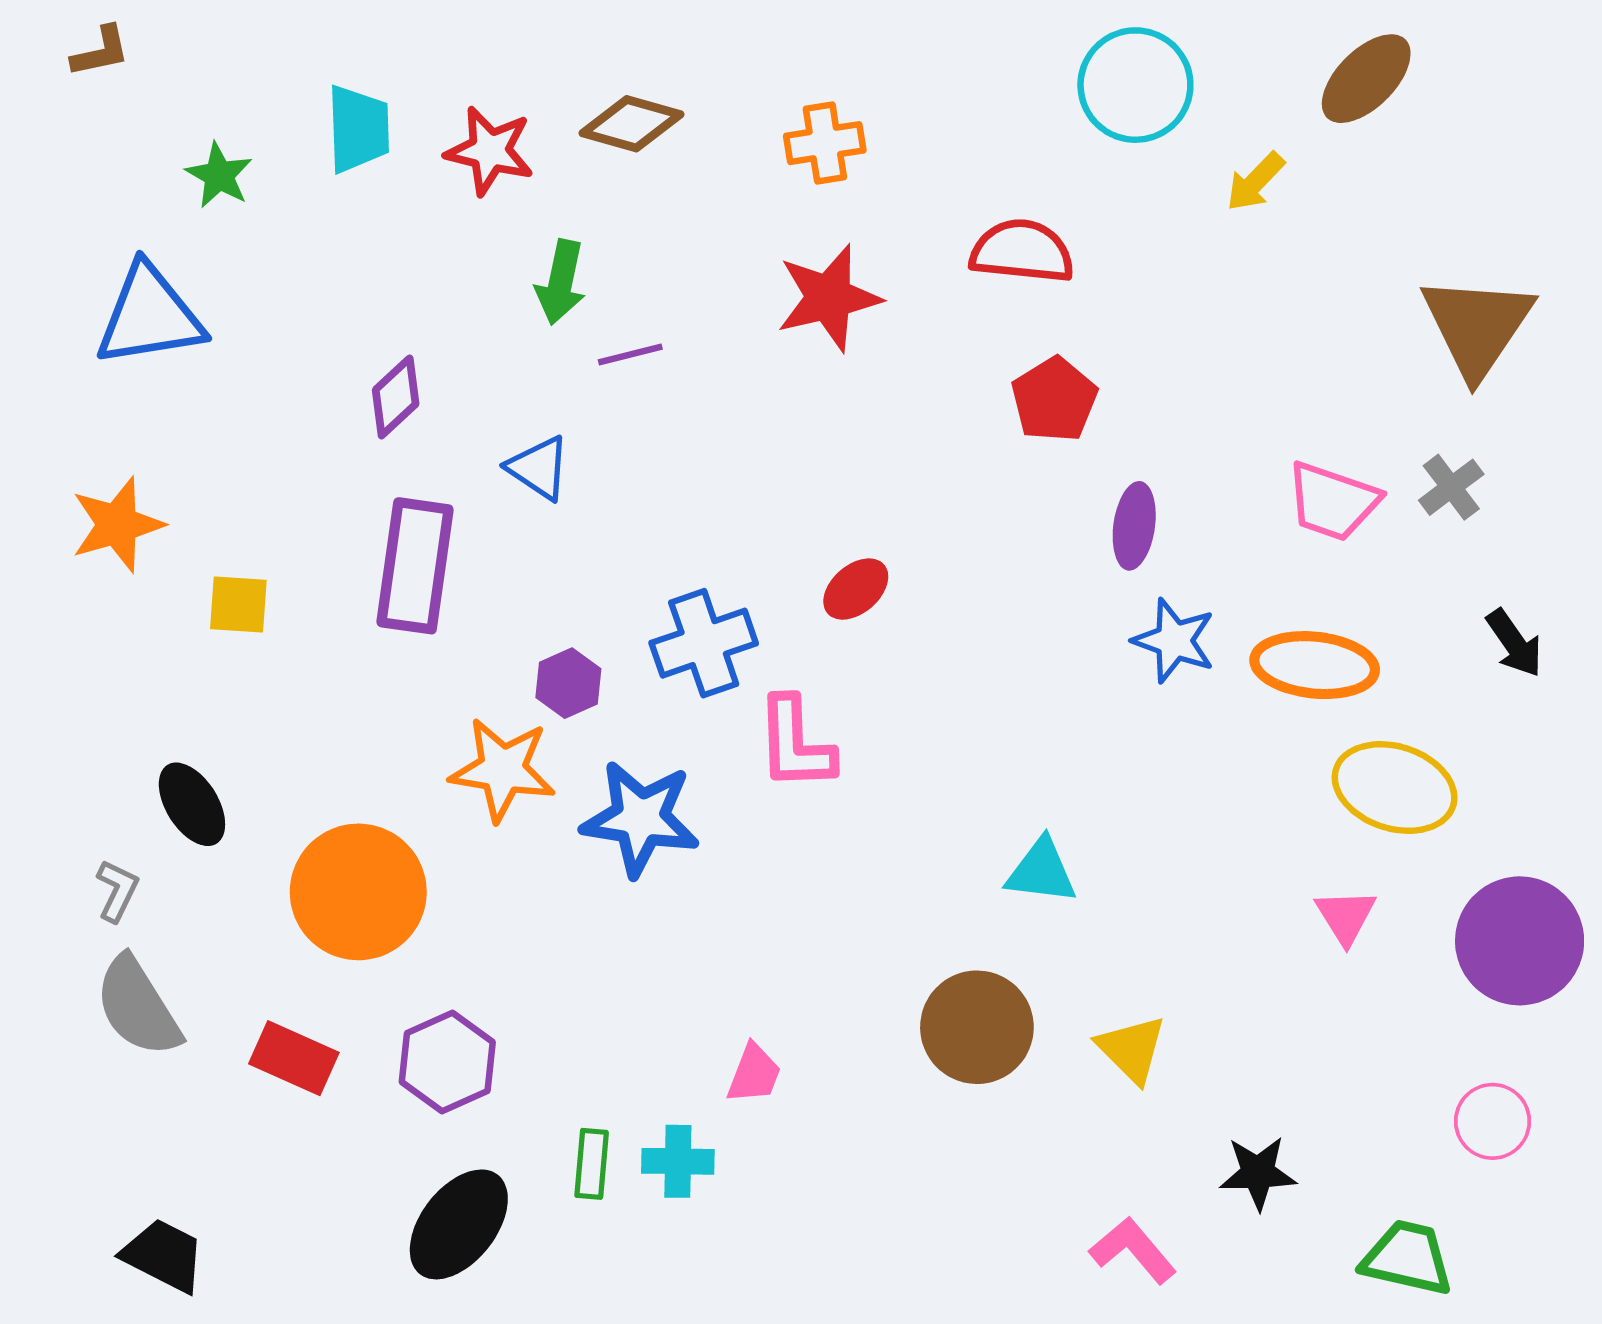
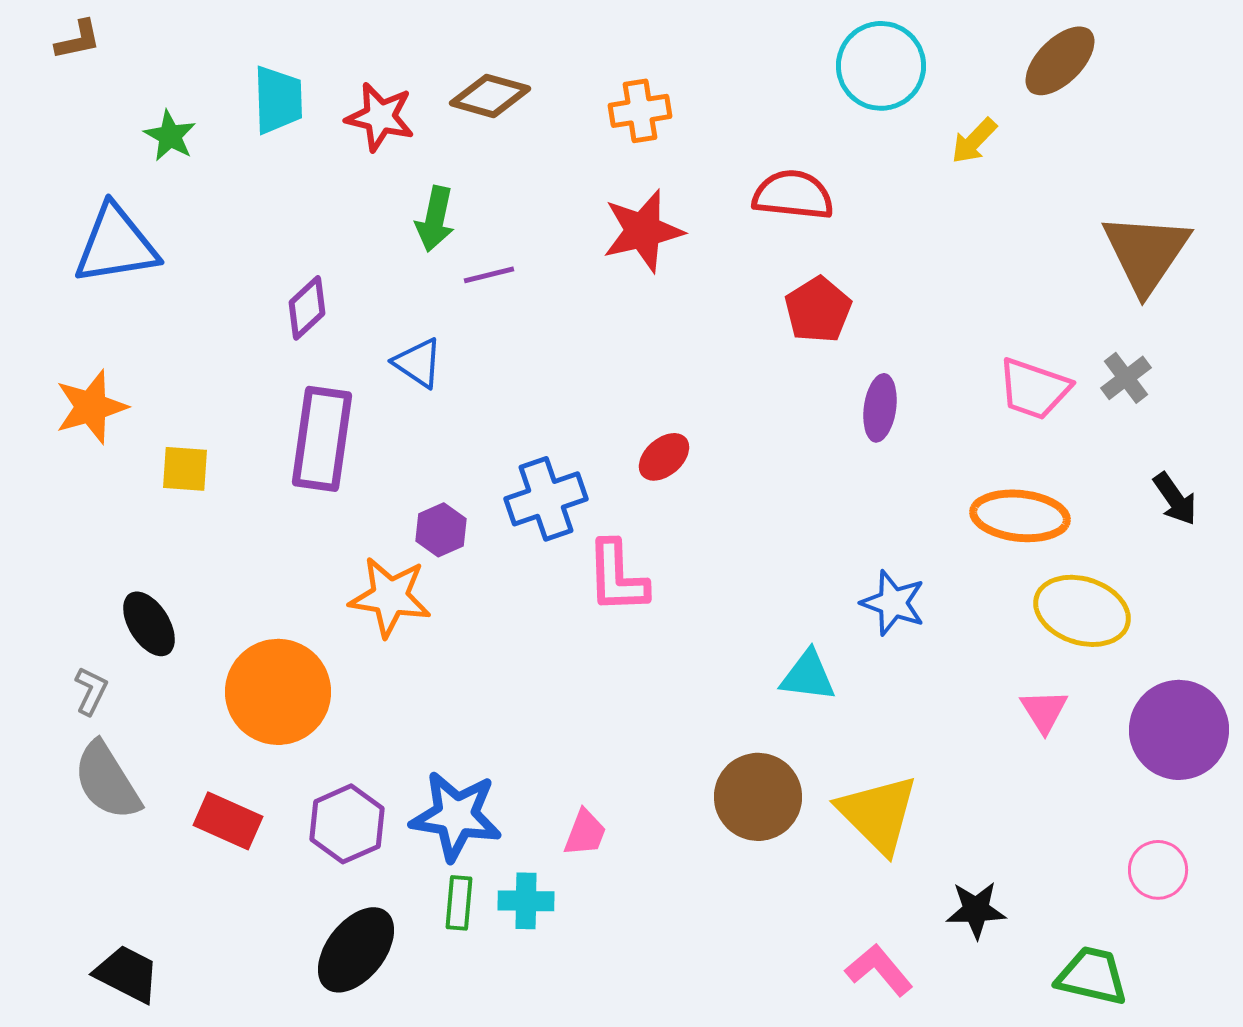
blue star: (1174, 641) -> (893, 603), moved
blue star: (641, 818) -> (456, 816), moved
yellow triangle: (1132, 1049) -> (878, 814), size x1.5

